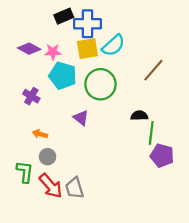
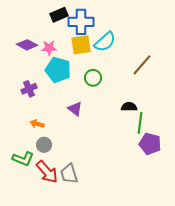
green circle: (100, 84) -> (93, 78), size x0.6
purple cross: (31, 96) -> (29, 89), turned 35
green L-shape: (25, 172) -> (23, 159), turned 105

